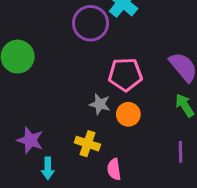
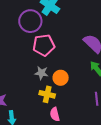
pink pentagon: (125, 74) -> (44, 45), moved
yellow cross: (87, 144) -> (47, 94), moved

